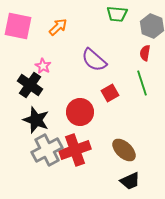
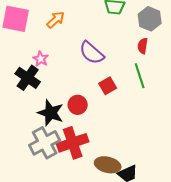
red circle: (80, 112) -> (78, 105), size x0.7
black star: (36, 120) -> (51, 113), moved
brown ellipse: (124, 150) -> (108, 165), moved, turned -30

